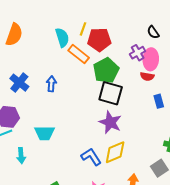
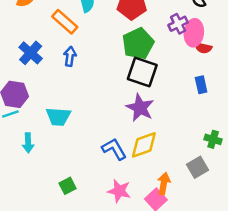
orange rectangle: (79, 54) -> (65, 22), moved
red semicircle: (147, 76) -> (203, 48), moved

